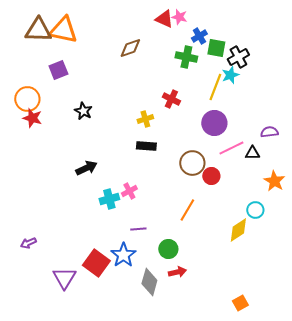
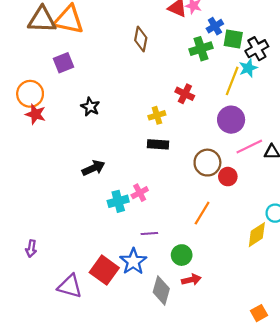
brown diamond: (130, 48) -> (141, 39), turned -60
green cross: (186, 57) -> (201, 49), turned -30
purple arrow: (28, 243) -> (31, 249), turned -56
purple triangle: (64, 278) -> (70, 286), turned -45

